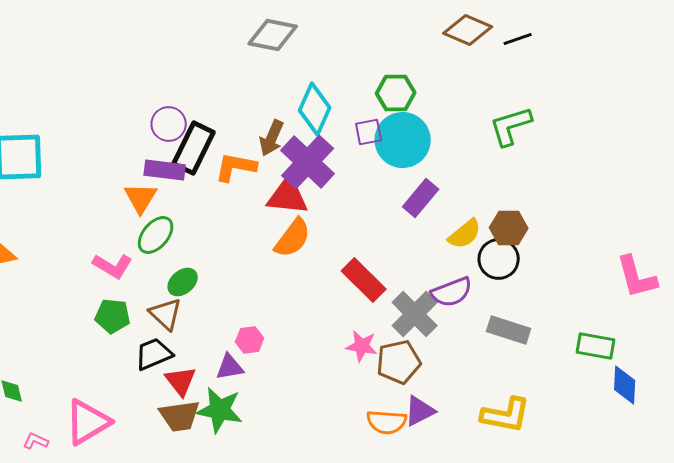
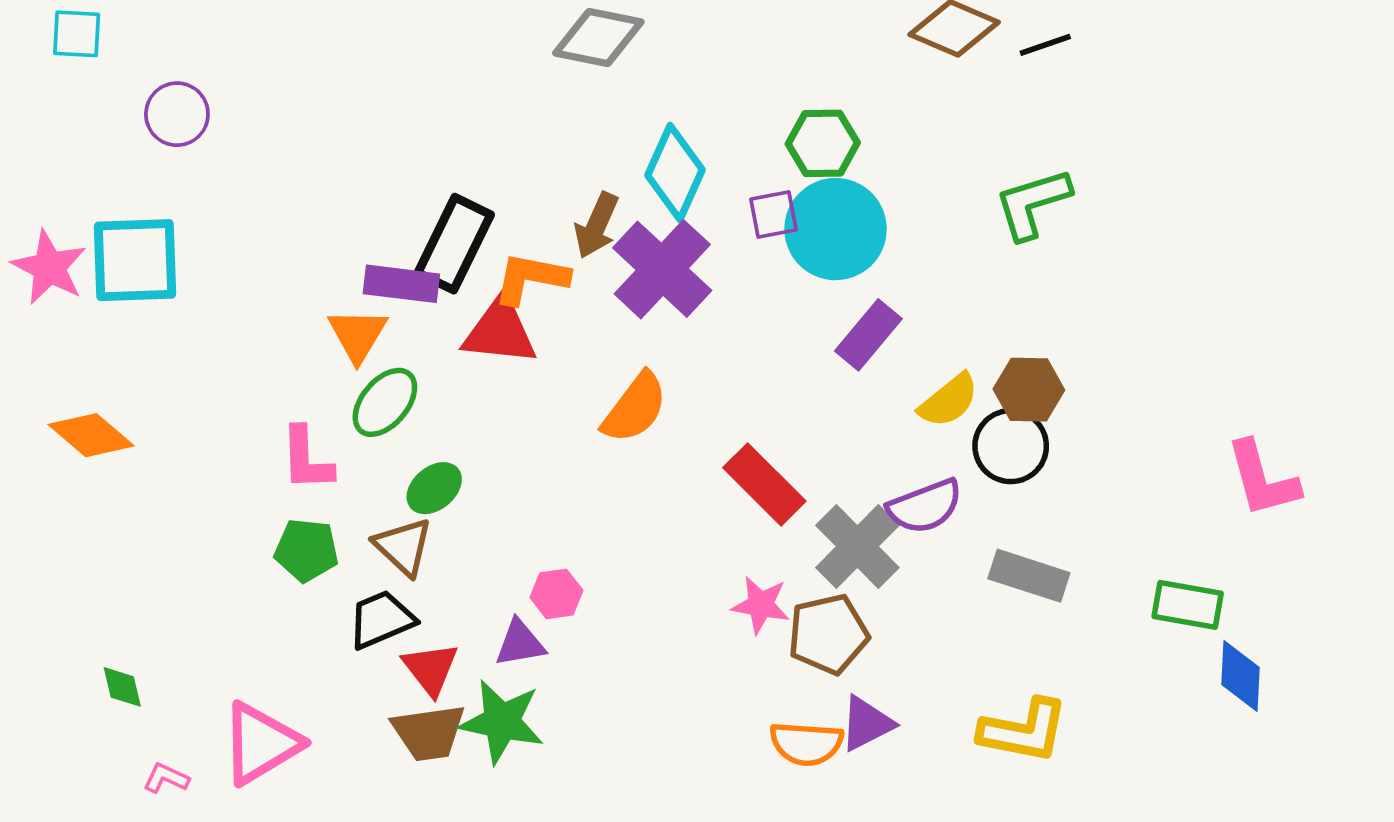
purple circle: (169, 124) -> (177, 114), moved
red triangle: (288, 196) -> (500, 331), moved
pink L-shape: (113, 266) -> (306, 459), turned 57

